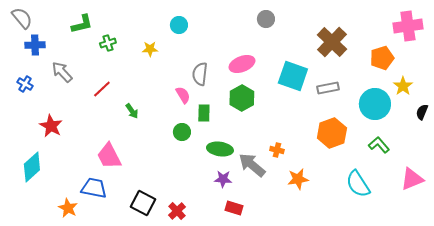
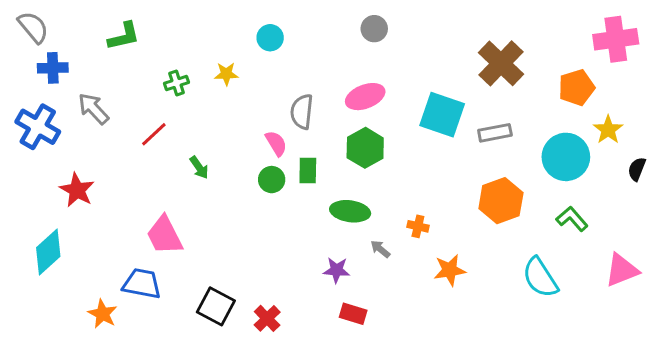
gray circle: (266, 19) -> (374, 29), moved
green cross: (108, 43) -> (177, 83), moved
blue cross: (25, 84) -> (38, 127), size x1.8
green circle: (182, 132) -> (272, 180), moved
green ellipse: (220, 149) -> (350, 211), moved
gray arrow: (252, 165) -> (380, 249), size x0.5

